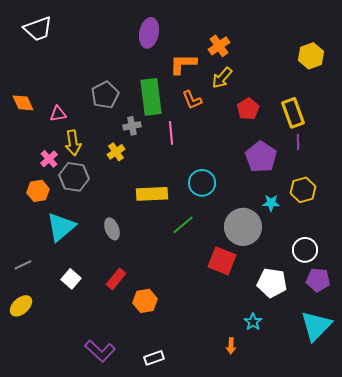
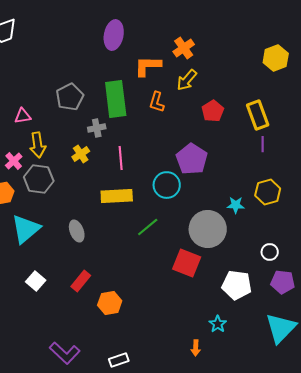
orange L-shape: (192, 100) -> (157, 102), turned 40
pink line: (171, 133) -> (121, 158), moved
purple pentagon: (261, 157) -> (192, 159), moved
white circle: (305, 250) -> (270, 252), size x0.7

